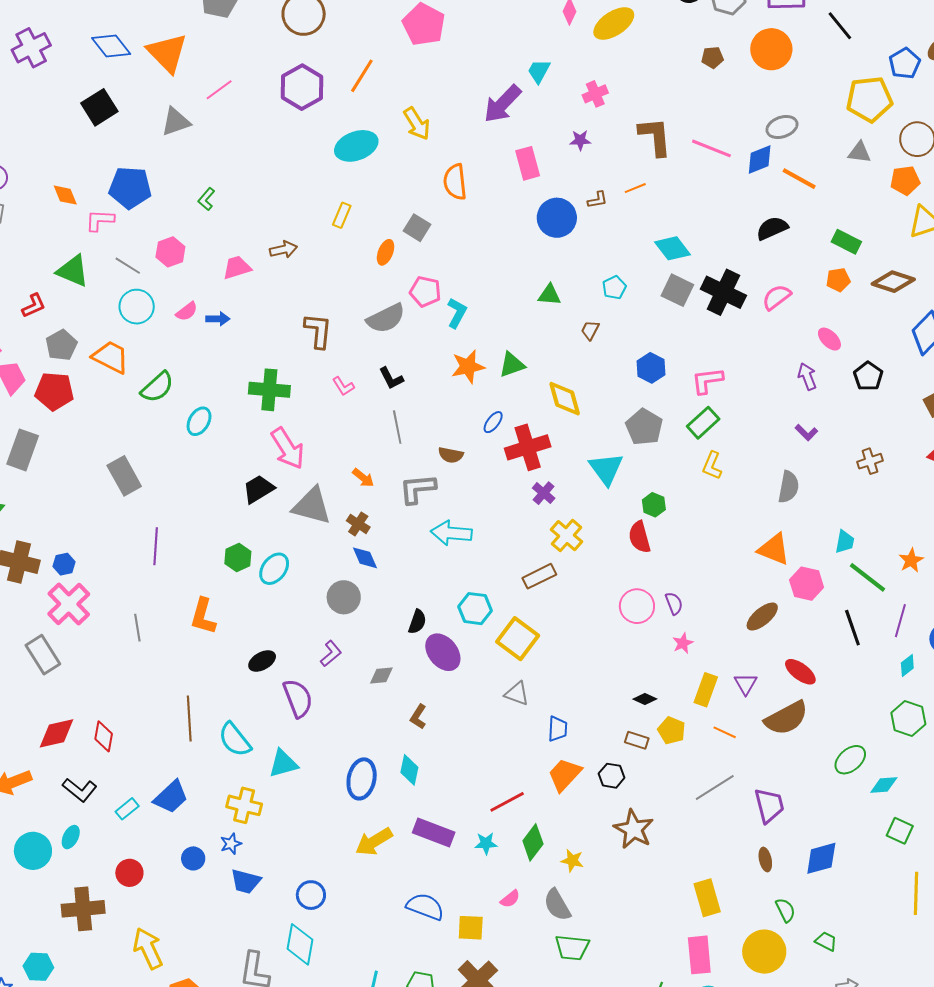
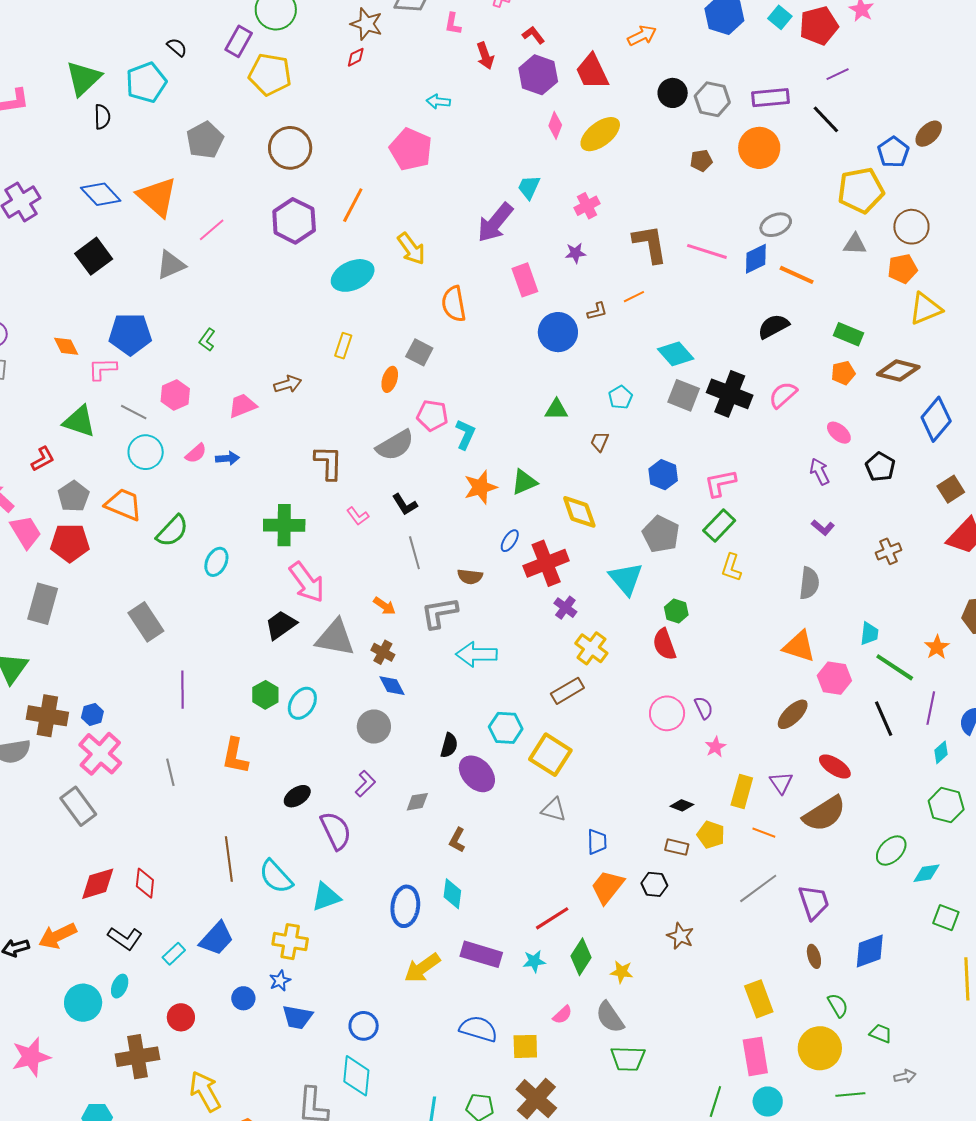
brown star: (634, 829) -> (680, 936), size x0.7

